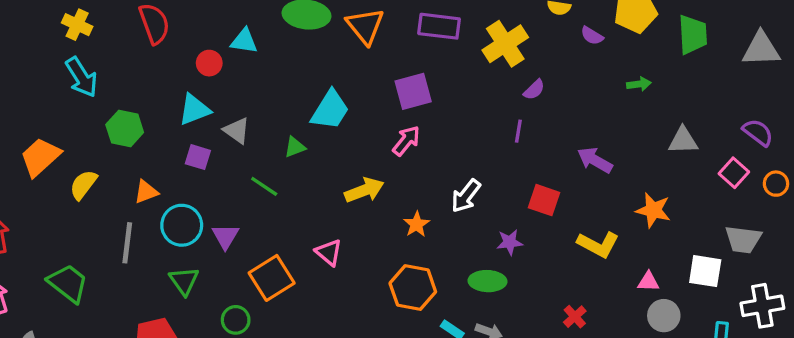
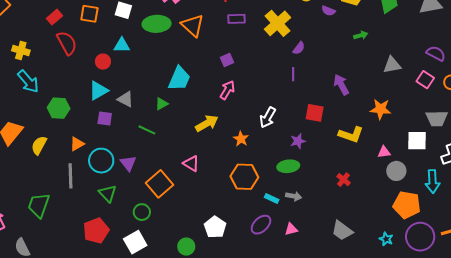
purple rectangle: (439, 26) -> (236, 19), size x0.7
purple square: (413, 91) -> (227, 60), size x0.6
purple arrow: (595, 160) -> (341, 85), turned 40
green trapezoid: (68, 283) -> (39, 205), turned -100

